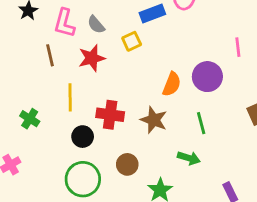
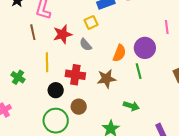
gray semicircle: (96, 25) -> (86, 45), moved
brown star: (154, 120) -> (106, 79), turned -30
green line: (201, 123) -> (139, 71), moved
brown circle: (127, 164) -> (79, 107), moved

